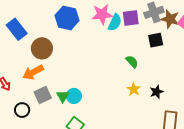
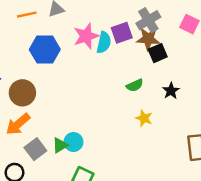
brown star: (170, 19) -> (148, 39), moved
green semicircle: (132, 62) -> (135, 85), turned 120
black star: (157, 92) -> (171, 91), moved
green triangle: (63, 96) -> (60, 145), turned 40

